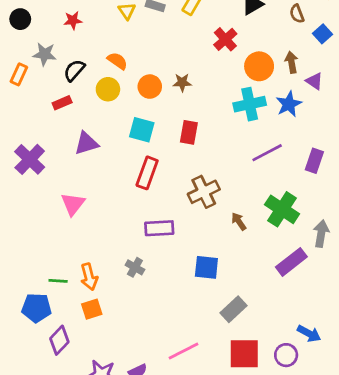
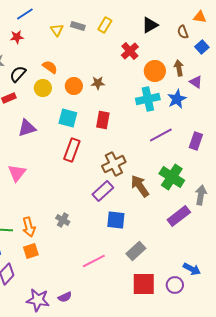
brown arrow: (239, 221) -> (140, 186), size x1.6
purple rectangle: (159, 228) -> (103, 191), moved, turned -40
pink line: (184, 351) -> (94, 261), moved

